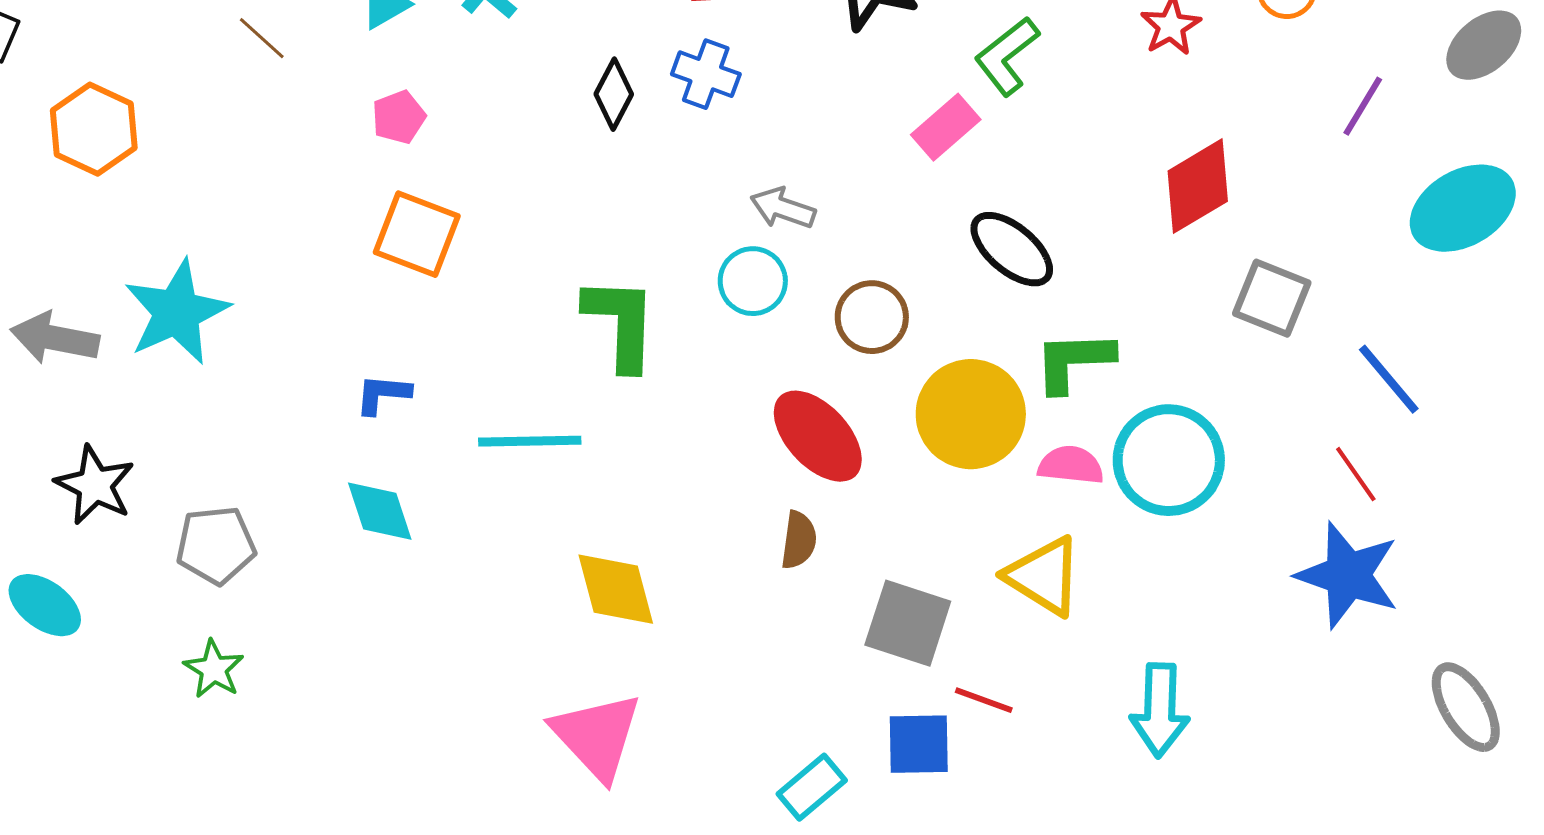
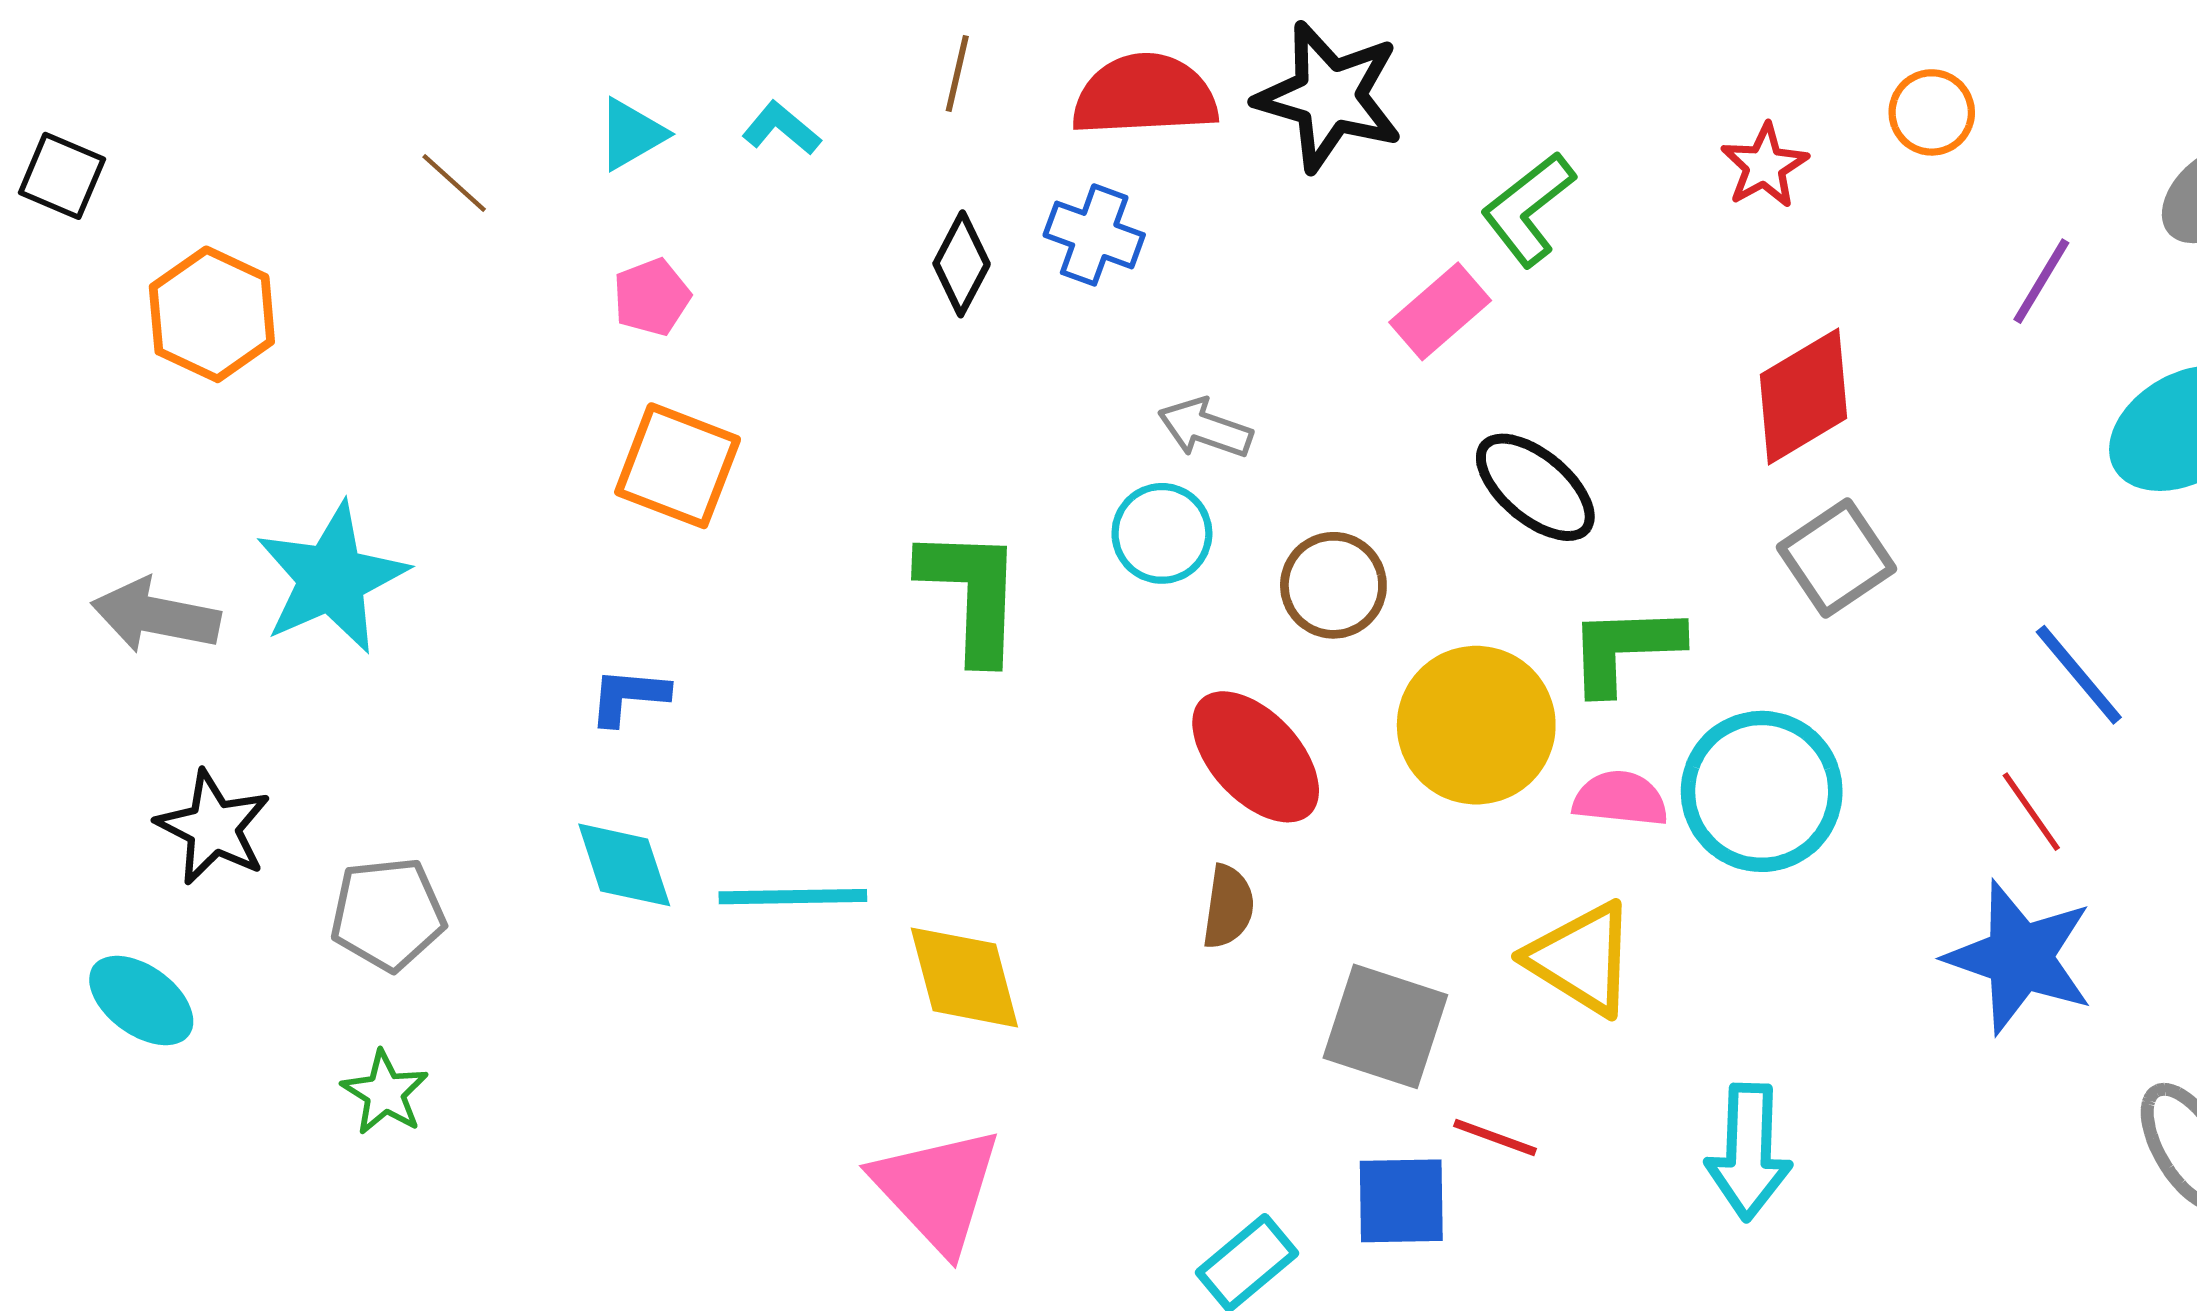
gray square: (1272, 298) -> (1837, 558), moved, turned 34
cyan line: (530, 441) -> (793, 897), moved

